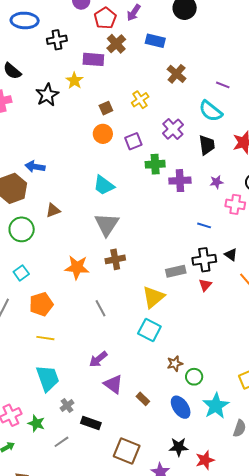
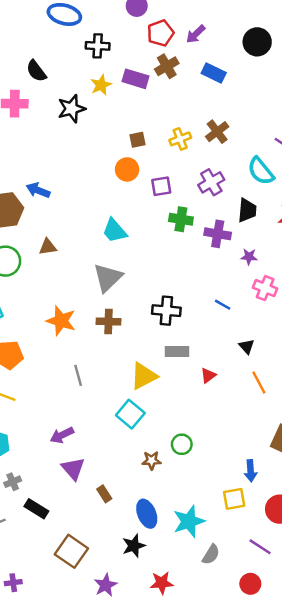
brown cross: (177, 74) -> (217, 132), moved
yellow star: (74, 81) -> (101, 85), moved
purple cross: (180, 181) -> (218, 234), moved
black cross: (204, 260) -> (166, 311), moved
green circle: (194, 377) -> (182, 444), moved
black star: (179, 447) -> (134, 546), moved, turned -30

